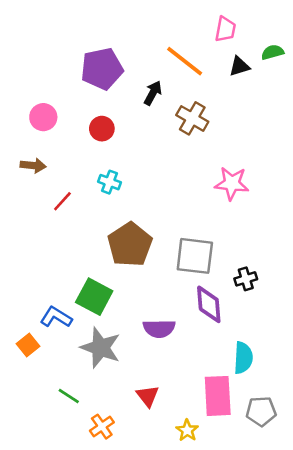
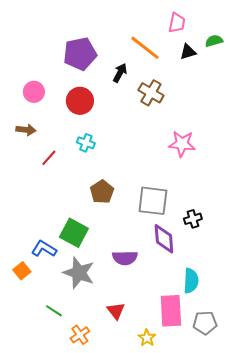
red circle: (102, 129) -> (80, 101), size x1.4
brown pentagon: (130, 244) -> (102, 192), size x0.7

